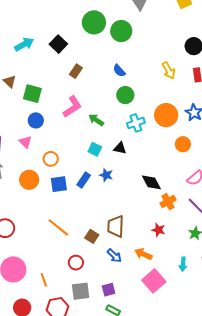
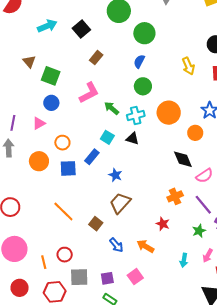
green circle: (121, 31) -> (144, 33), moved
blue semicircle: (119, 71) -> (139, 61), turned 64
orange circle: (166, 115) -> (169, 113), moved
cyan cross: (136, 123) -> (136, 116), moved
pink triangle: (25, 142) -> (39, 123), turned 40
orange circle: (183, 144) -> (195, 133), moved
blue star: (106, 175) -> (115, 175), moved
blue rectangle: (84, 180) -> (92, 157), moved
black diamond: (151, 182) -> (183, 159), moved
brown trapezoid: (116, 226) -> (120, 203), moved, turned 35
red circle: (76, 263) -> (65, 255), moved
pink square: (154, 281) -> (135, 277), moved, size x0.7

